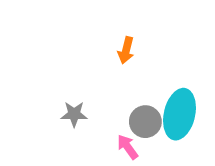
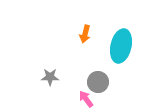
cyan ellipse: (180, 114) -> (121, 46), moved

